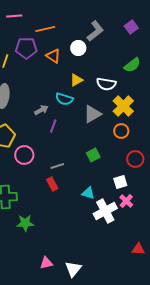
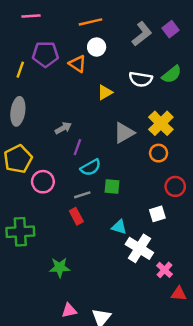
orange line: (45, 29) -> (91, 22), moved
gray L-shape: (95, 31) -> (142, 34), moved
white circle: (78, 48) -> (97, 47), moved
white semicircle: (106, 84) -> (141, 79), moved
cyan semicircle: (64, 99) -> (91, 167), moved, turned -48
green square: (93, 155) -> (112, 186), moved, turned 32
pink cross: (126, 201) -> (164, 270), moved
white cross: (105, 211) -> (139, 248), turned -30
green star: (25, 223) -> (60, 268), moved

